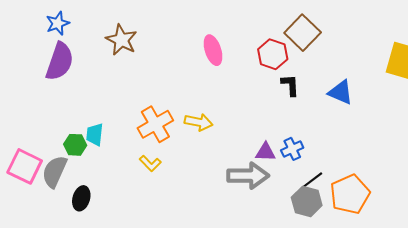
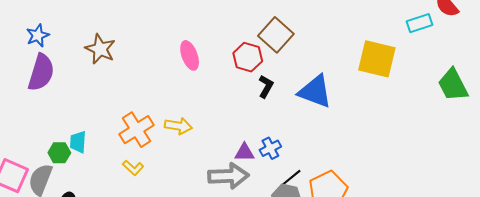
black L-shape: (290, 85) -> (266, 86), turned 35
blue triangle: (341, 92) -> (315, 91), size x1.4

